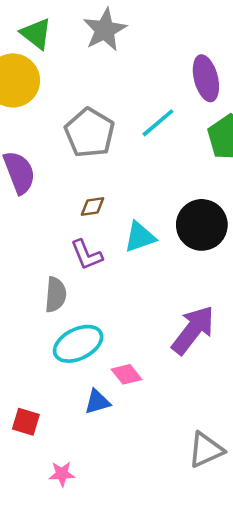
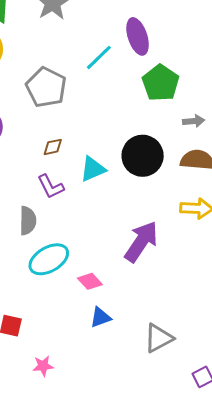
cyan line: (158, 123) -> (99, 57), moved
blue triangle: (97, 402) -> (100, 317), moved

